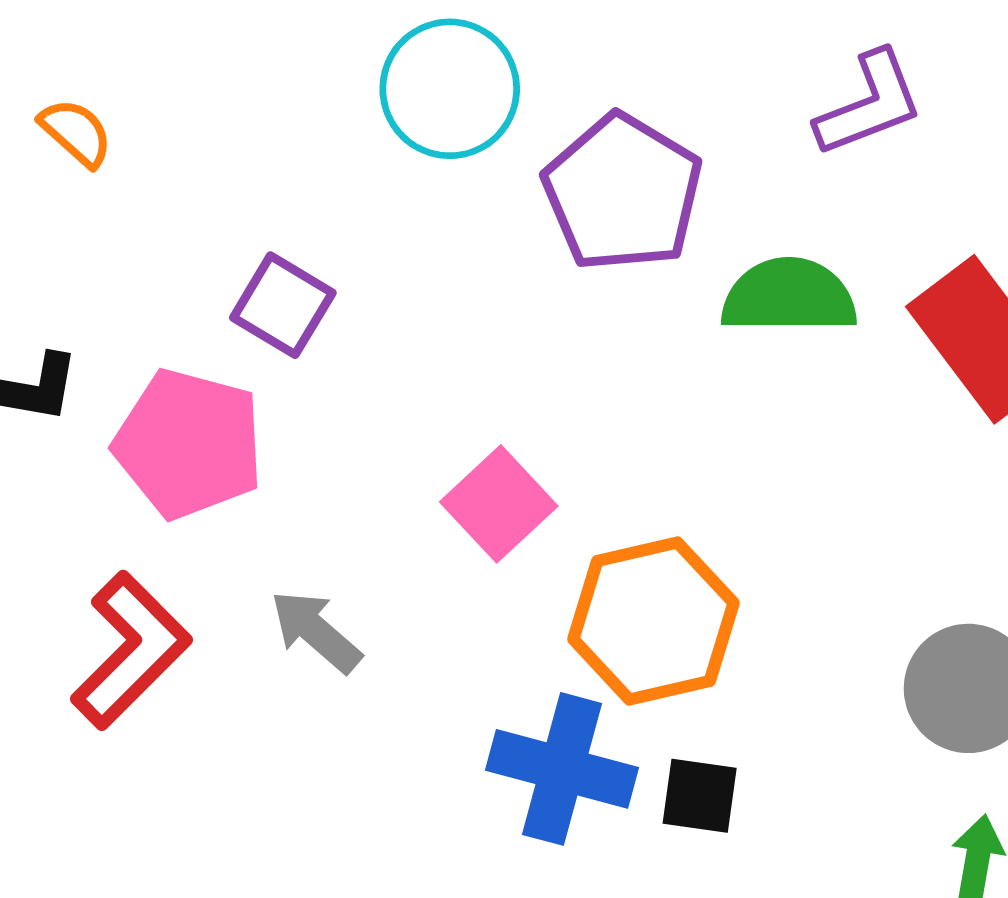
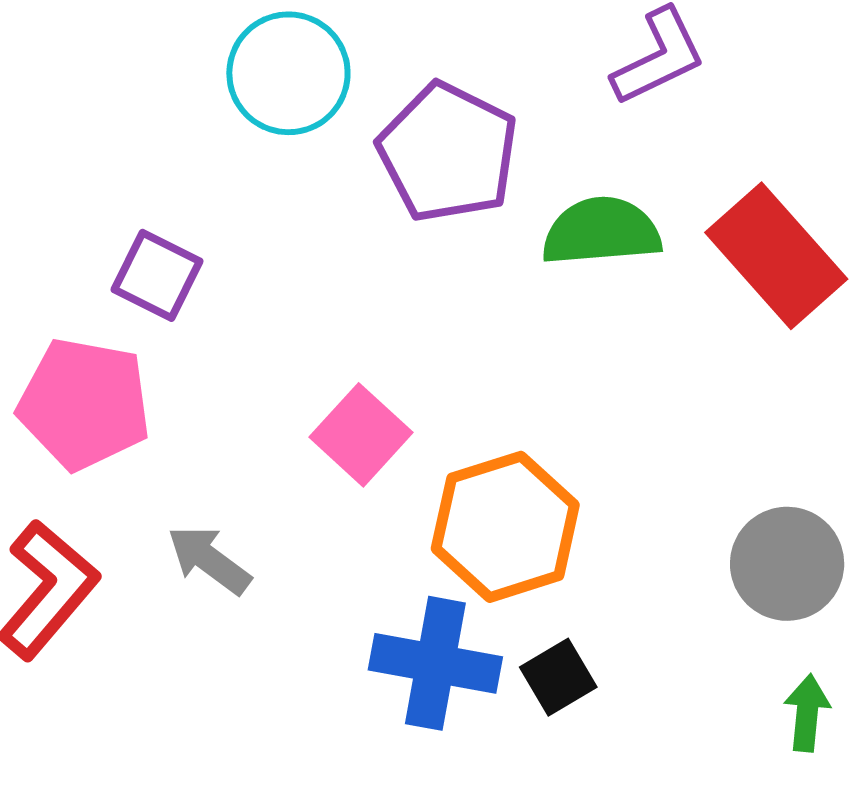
black square: (700, 796) -> (558, 677), turned -34

